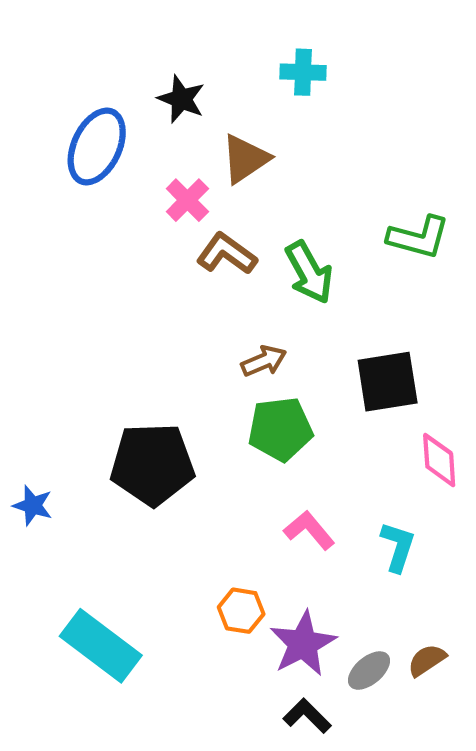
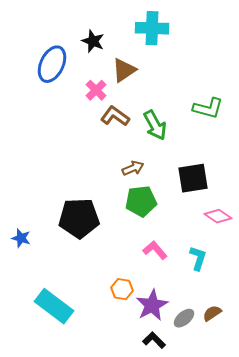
cyan cross: (303, 72) -> (152, 28), size x1.5
pink diamond: (439, 460) -> (218, 216), turned -52

